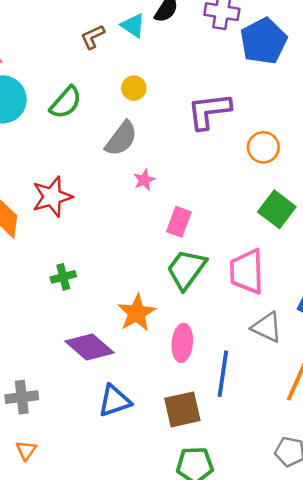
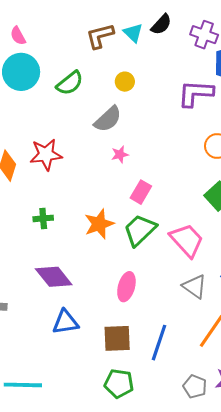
brown L-shape: (93, 37) -> (100, 36), size x1.4
purple L-shape: (209, 111) -> (196, 93), moved
pink trapezoid: (247, 272) -> (187, 240), turned 129
orange star: (137, 313) -> (99, 224), moved
blue line: (223, 374) -> (159, 343), moved

